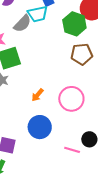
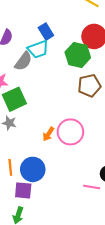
pink circle: (71, 99) -> (70, 132), moved
blue circle: (40, 127) -> (33, 169), moved

